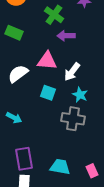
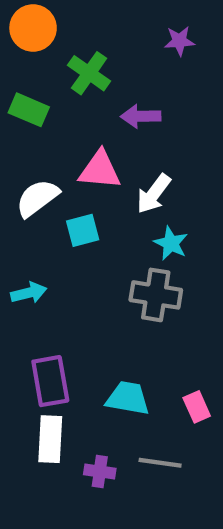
green cross: (54, 15) -> (89, 73), moved
cyan square: (48, 93) -> (83, 230), moved, turned -35
cyan arrow: (14, 118) -> (29, 293), turned -42

